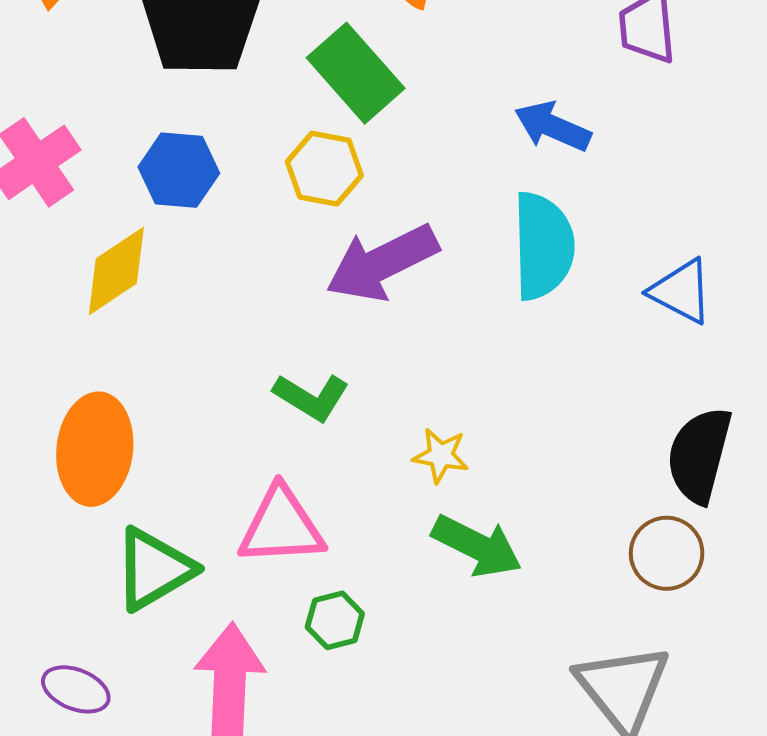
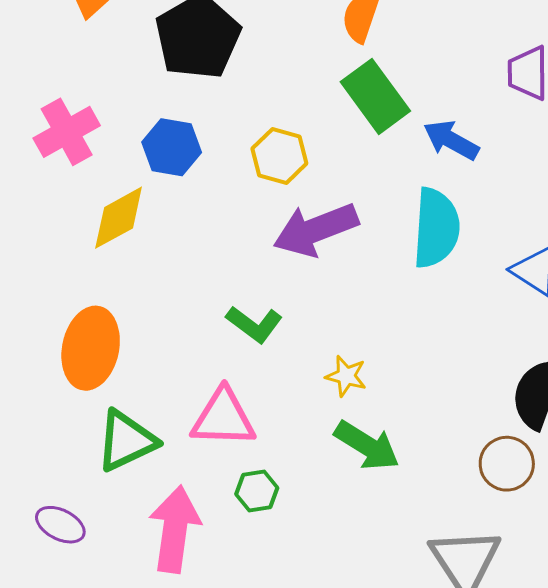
green rectangle: (356, 73) -> (375, 96), moved

